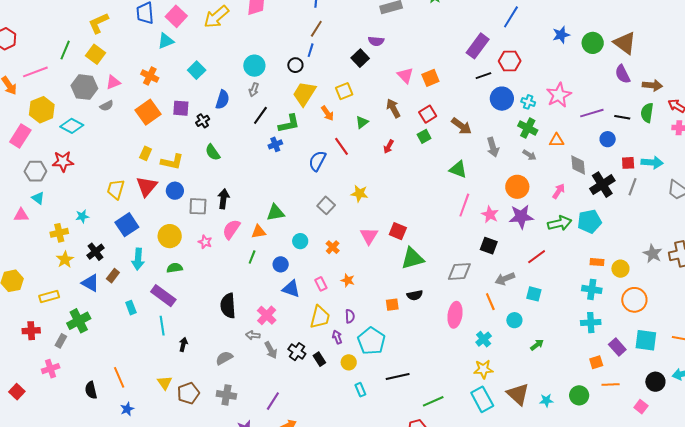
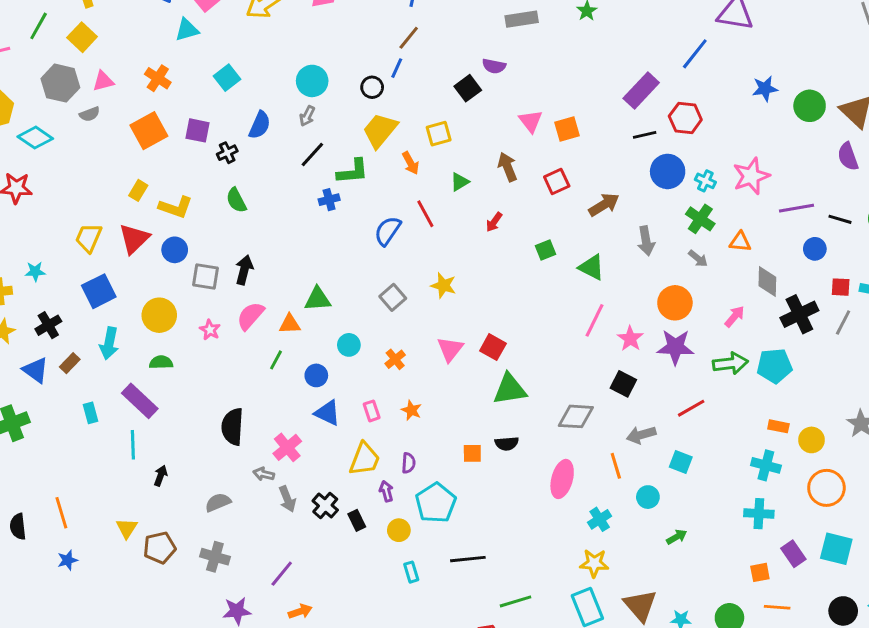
brown arrow: (461, 126) -> (604, 205), turned -75
green square: (424, 136) -> (545, 250), moved

